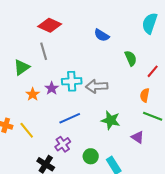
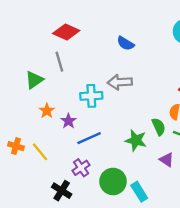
green semicircle: (131, 58) -> (159, 127), moved
gray arrow: (97, 86) -> (120, 82), moved
purple star: (52, 88) -> (68, 121), moved
green circle: (91, 156) -> (113, 181), size x1.5

